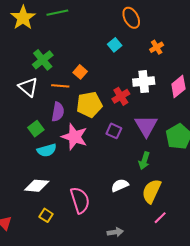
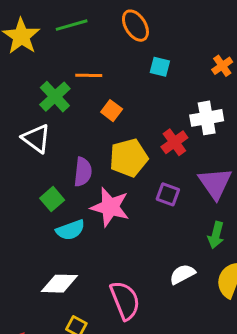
orange ellipse: (131, 18) -> (135, 26), moved
cyan square: (115, 45) -> (160, 67), turned -32
orange line: (60, 86) -> (89, 75), moved

